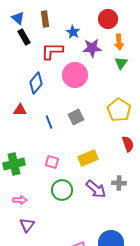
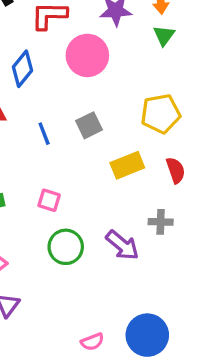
yellow pentagon: (119, 110) -> (161, 114), turned 30
yellow rectangle: (88, 158) -> (127, 165), moved
gray cross: (119, 183) -> (161, 222), moved

